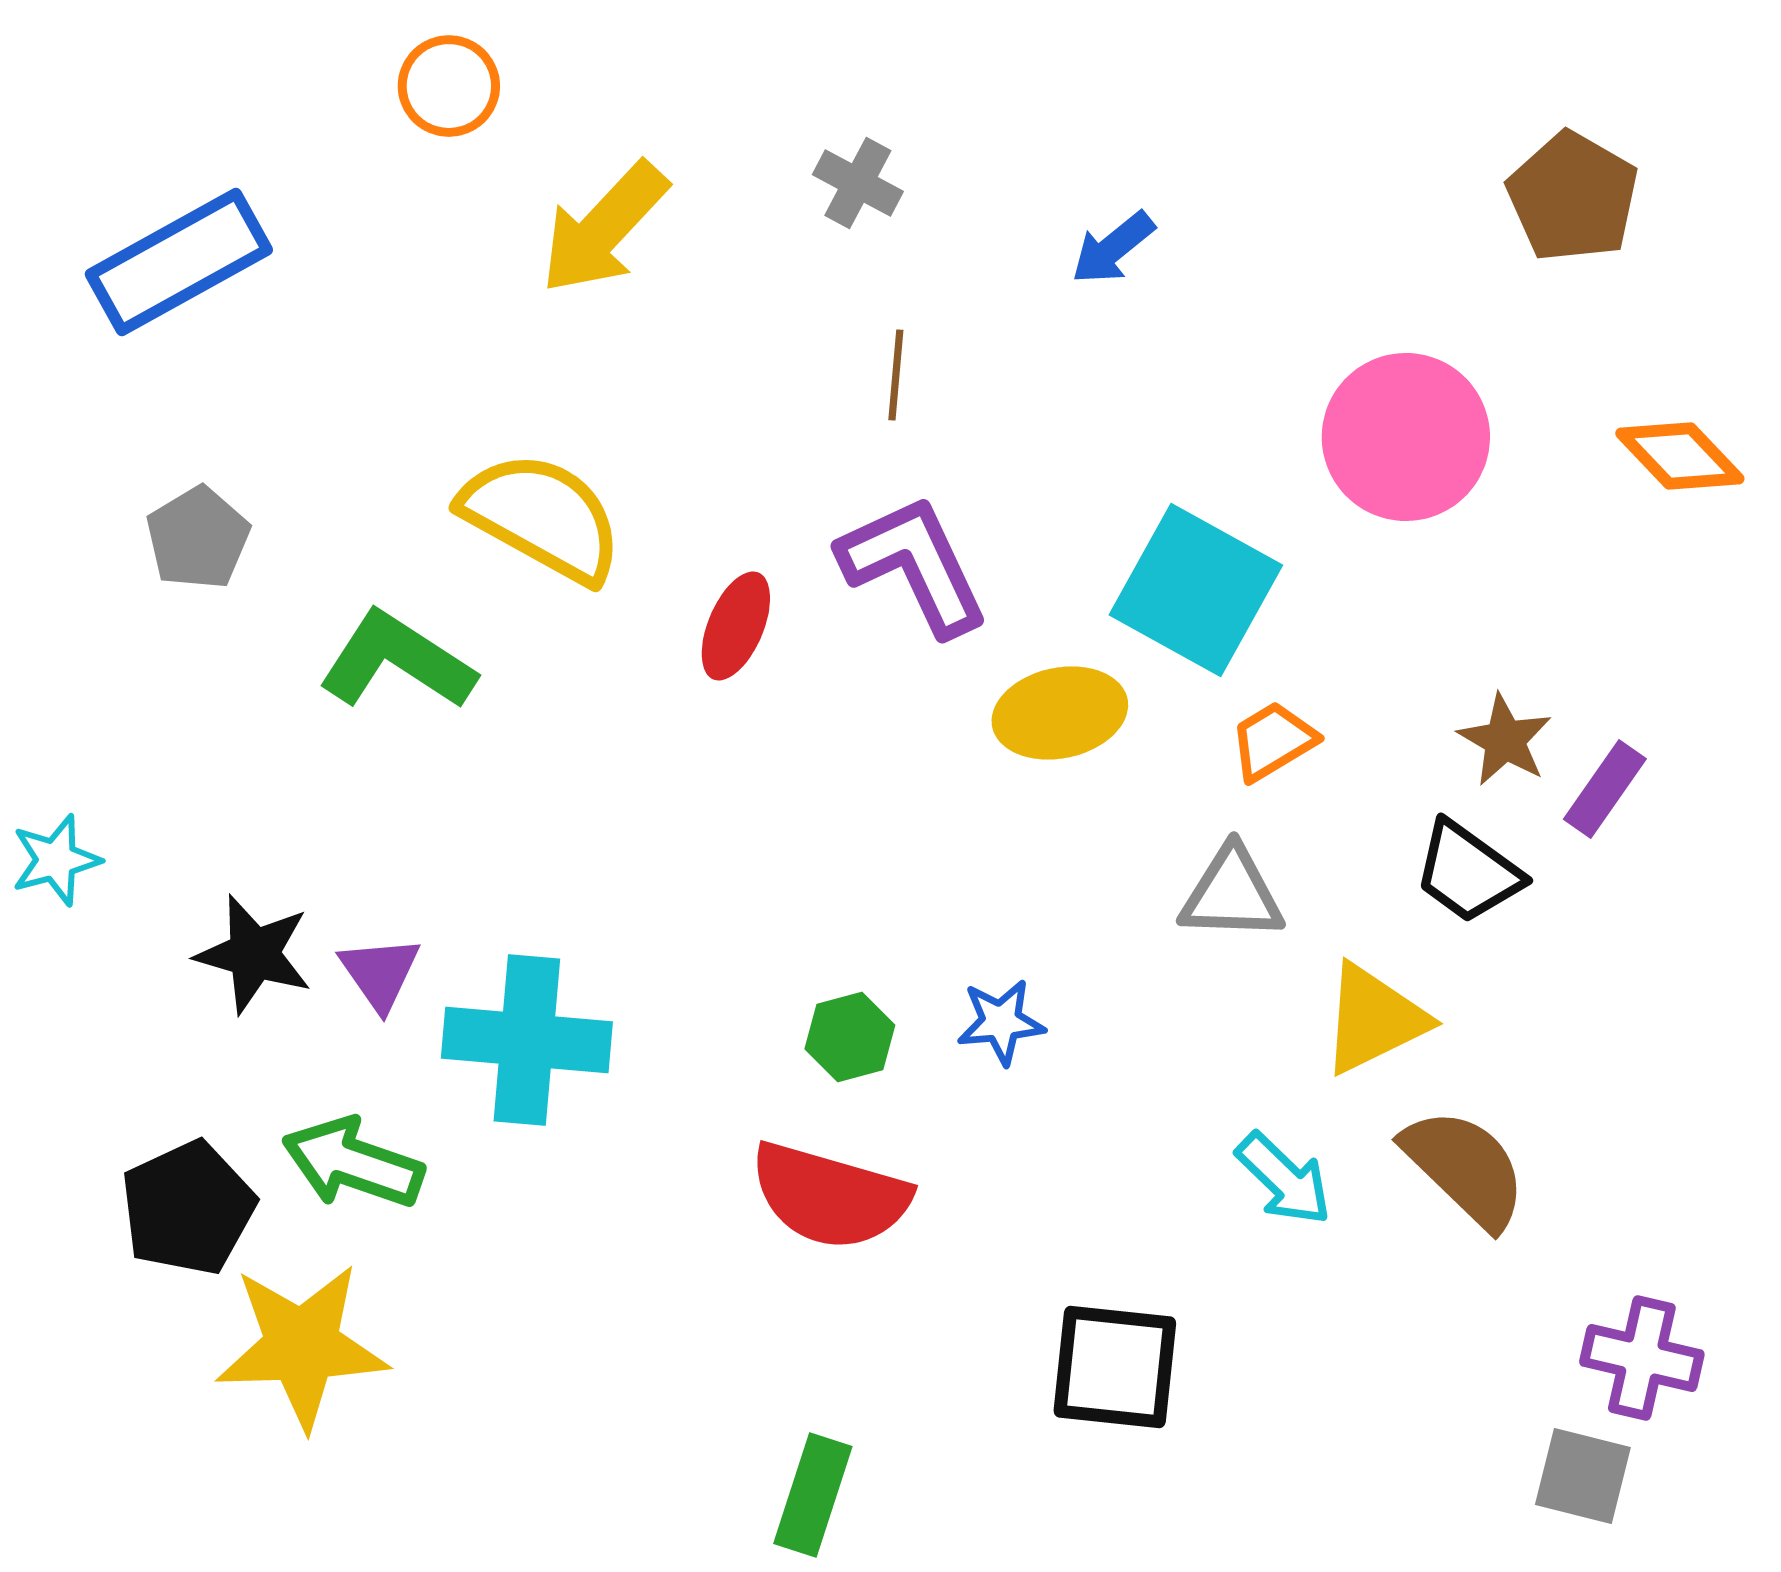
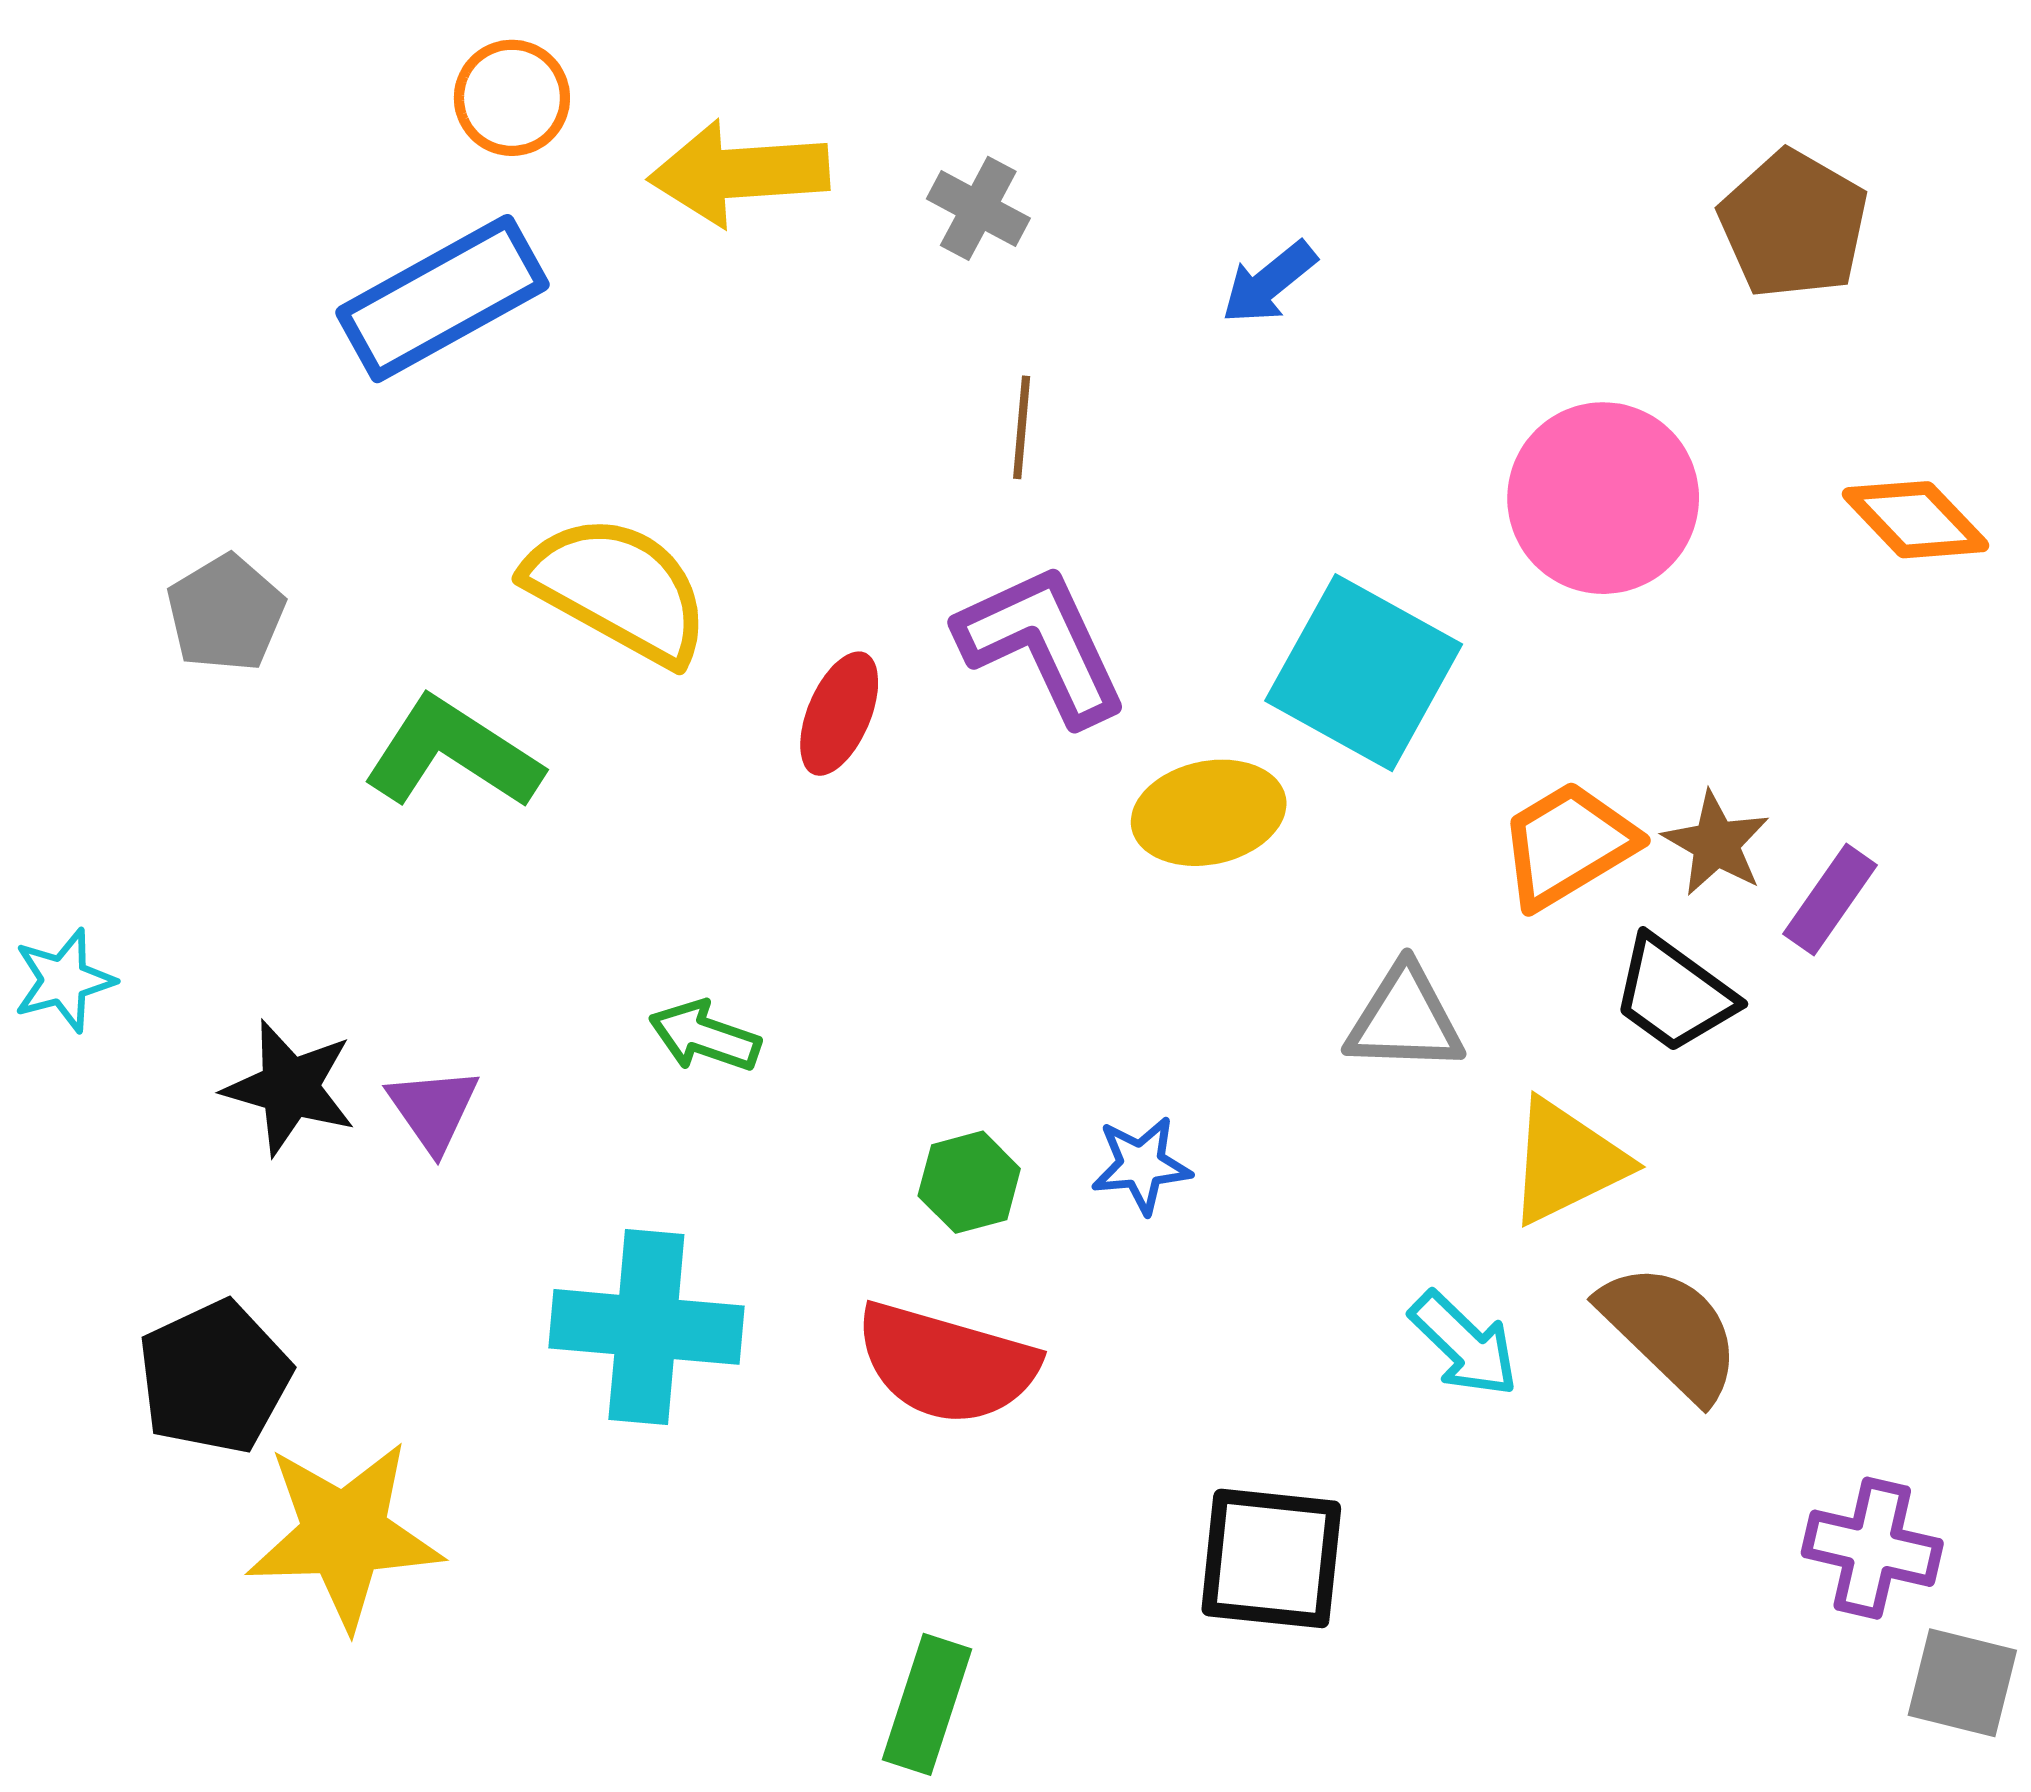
yellow arrow: (604, 228) -> (739, 173), moved, turned 43
blue rectangle: (179, 262) -> (442, 299), moved
orange trapezoid: (1273, 741) -> (1568, 845), moved, size x1.4
cyan cross: (527, 1040) -> (646, 1327), moved
green arrow: (353, 1163) -> (705, 1036), moved, size x0.7
gray square: (1583, 1476) -> (1962, 1683), moved

